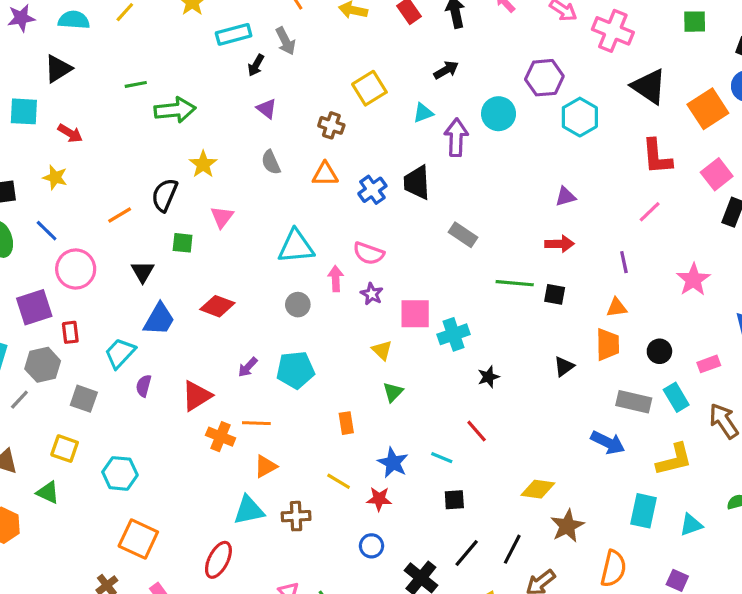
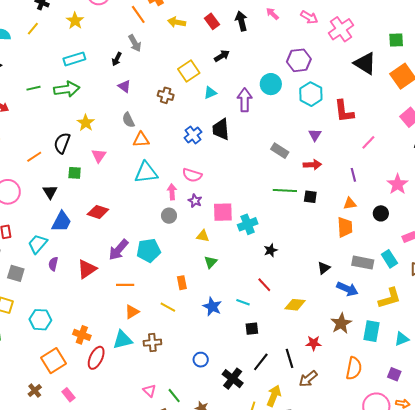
green square: (695, 22) -> (396, 40), moved
pink cross: (613, 31) -> (341, 29), turned 35
cyan rectangle: (234, 34) -> (74, 59), moved
black arrow: (446, 70) -> (222, 56), moved
green line: (136, 84) -> (34, 88), moved
cyan triangle: (423, 113) -> (210, 93), moved
cyan hexagon: (580, 117) -> (311, 94), moved
red L-shape: (657, 157) -> (344, 111), moved
orange triangle: (325, 174) -> (141, 140), moved
purple triangle: (565, 197) -> (315, 135), turned -40
gray rectangle: (463, 235) -> (280, 151), moved
gray circle: (298, 305) -> (169, 216), moved
yellow triangle: (382, 350) -> (203, 236), turned -32
black circle: (659, 351) -> (381, 213), moved
black triangle: (564, 366) -> (324, 268), moved
purple arrow: (248, 367) -> (118, 250), size x1.6
orange cross: (221, 437) -> (82, 335), moved
yellow line: (339, 481) -> (168, 307), moved
yellow diamond: (538, 489) -> (295, 305), moved
red star: (379, 499) -> (314, 343), moved
brown star: (567, 526) -> (341, 323), moved
orange square: (138, 539) -> (53, 361), turned 35
black line: (512, 549) -> (289, 358), turned -42
red ellipse: (218, 560) -> (96, 358), moved

